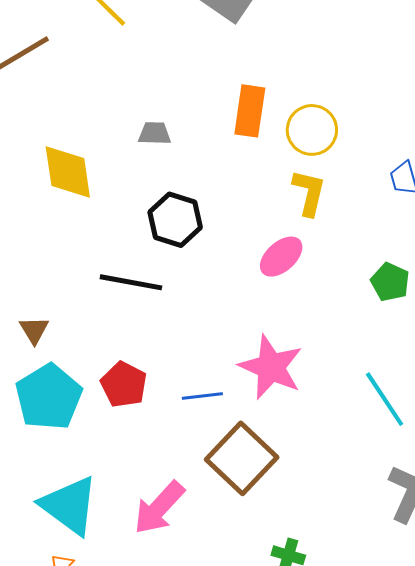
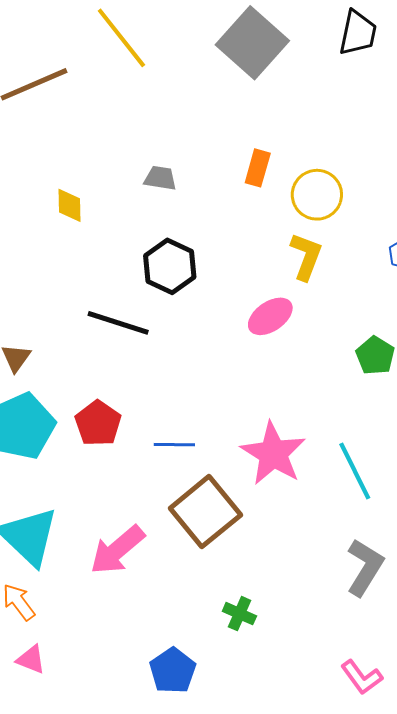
orange rectangle: (250, 111) -> (258, 168), size x0.7
yellow diamond: (68, 172) -> (69, 205), size x0.6
pink star: (271, 367) -> (273, 454), moved

